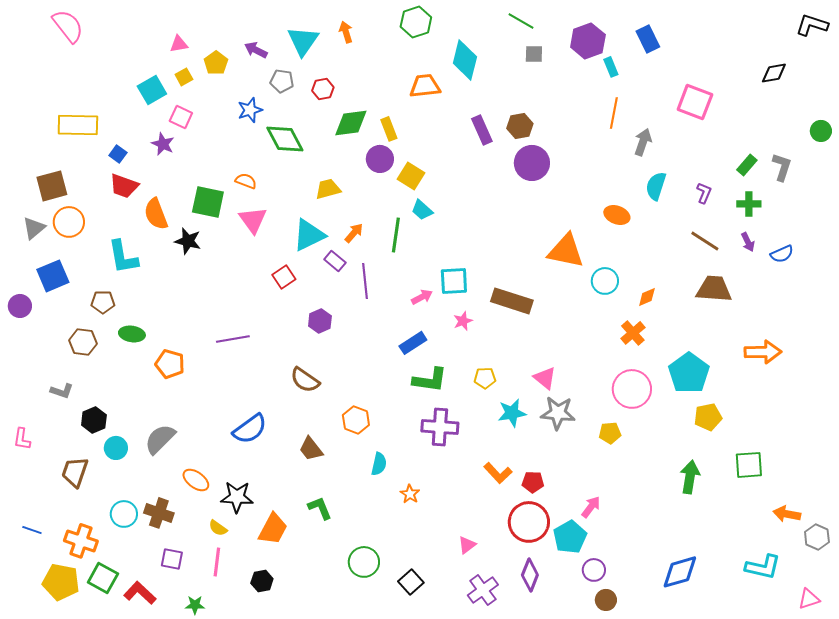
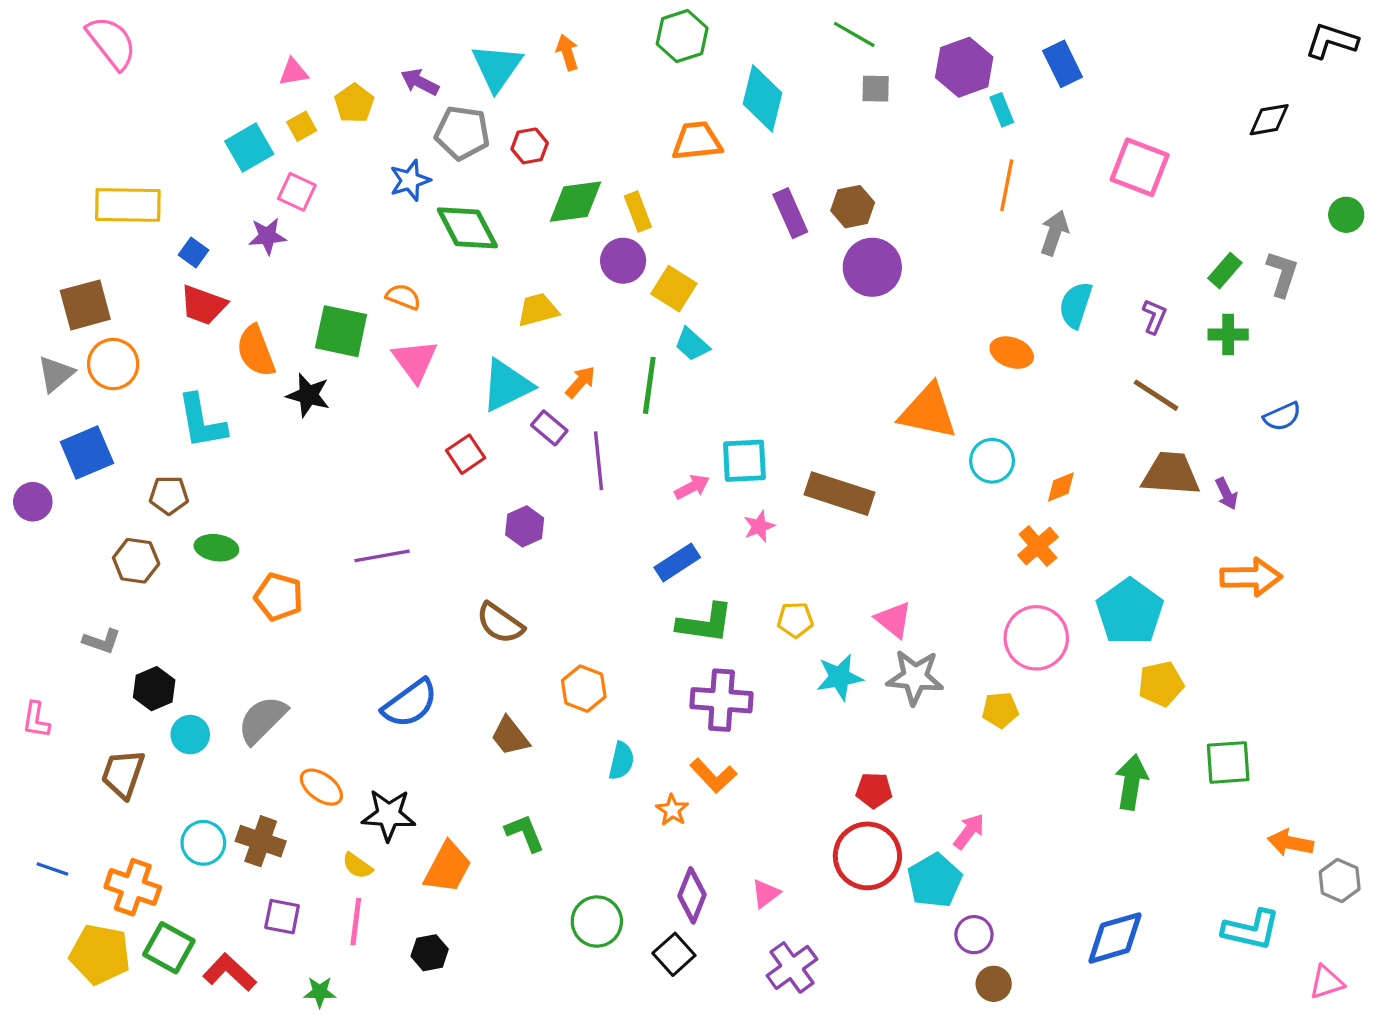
gray pentagon: (282, 81) -> (462, 133), size x1.4
purple star: (163, 144) -> (267, 236), turned -30
purple arrow: (748, 242) -> (1226, 494), moved
orange L-shape: (498, 473) -> (713, 776), moved
purple diamond: (530, 575) -> (692, 895), moved

